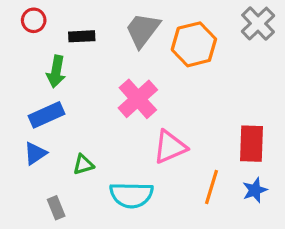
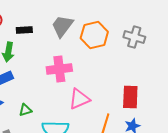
gray cross: (258, 24) -> (134, 37), moved, turned -30
pink cross: (138, 99) -> (59, 69), turned 35

